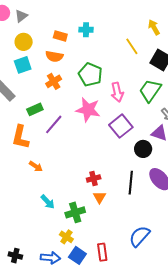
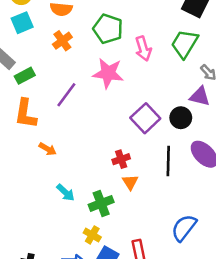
green rectangle: (35, 109) -> (25, 76), moved
purple square: (121, 126) -> (145, 118), moved

